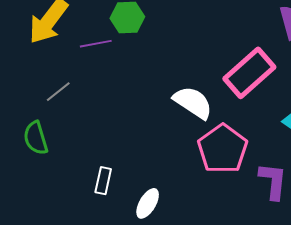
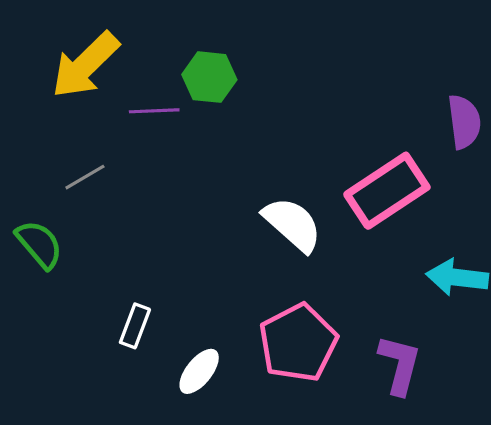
green semicircle: (36, 138) -> (39, 244), turned 148
pink pentagon: (223, 149) -> (298, 343), moved

